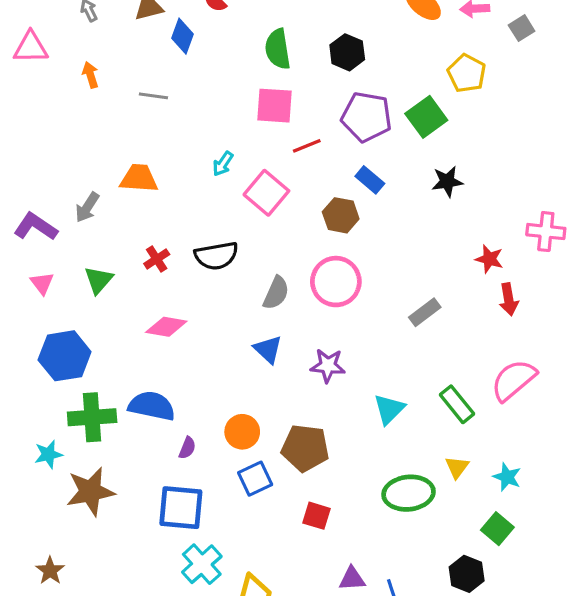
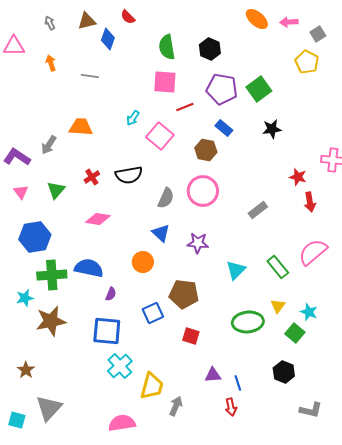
yellow pentagon: (467, 73) -> (307, 62), moved
orange circle: (242, 432) -> (143, 262), moved
green square: (497, 529) -> (295, 333), moved

